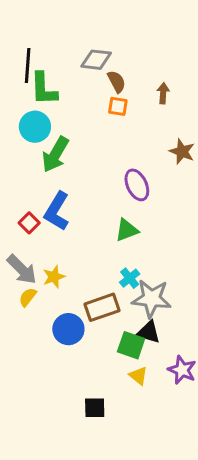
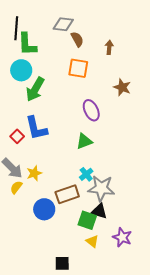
orange square: (118, 106) -> (78, 68), moved, size x1.5
blue L-shape: (57, 211) -> (36, 128), turned -44

